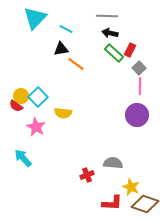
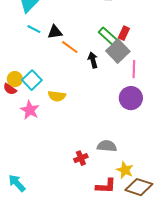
cyan line: (66, 29) -> (34, 29), moved
black arrow: (110, 33) -> (93, 60), moved, turned 63
gray square: (139, 68) -> (118, 51), moved, size x1.6
cyan arrow: (23, 158) -> (17, 183), moved

